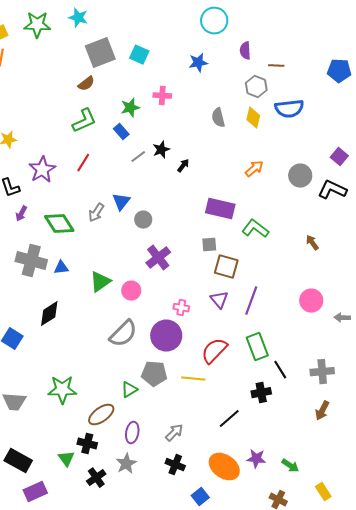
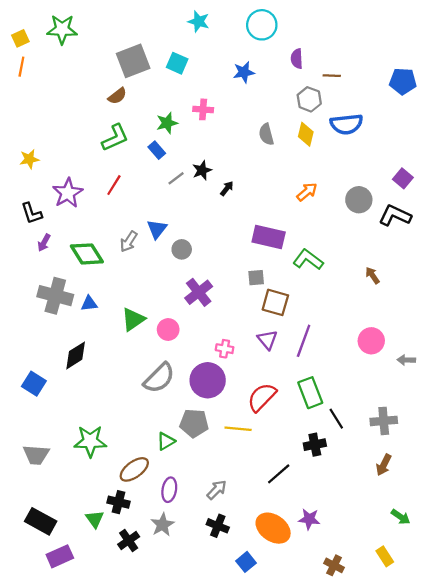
cyan star: (78, 18) -> (199, 21), moved
green arrow: (290, 466) -> (401, 517), moved

